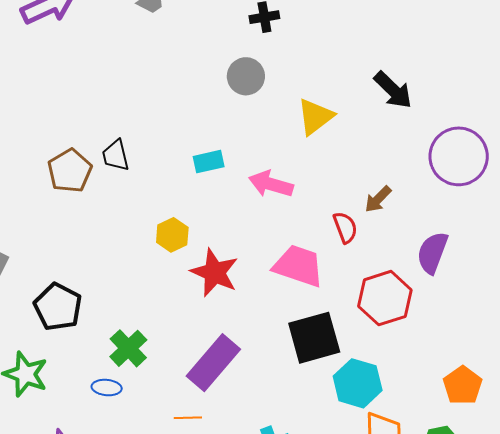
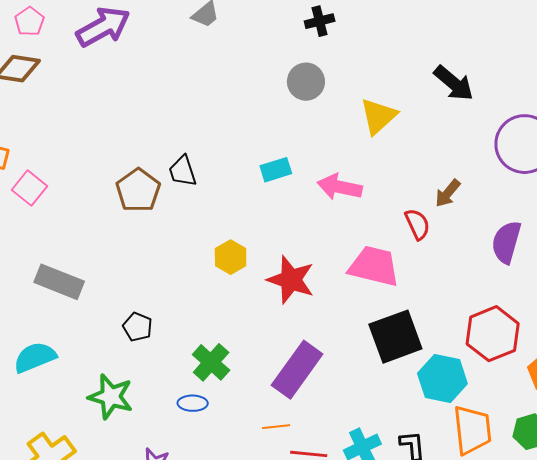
yellow hexagon: (172, 235) -> (231, 257), moved
red hexagon: (385, 298) -> (493, 334), moved
black pentagon: (58, 307) -> (138, 327), size x0.6

